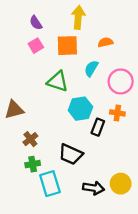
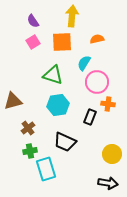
pink circle: (121, 81) -> (97, 82), moved
cyan hexagon: (80, 109) -> (58, 105), moved
yellow circle: (121, 184) -> (112, 154), moved
black arrow: (93, 188) -> (108, 183), moved

